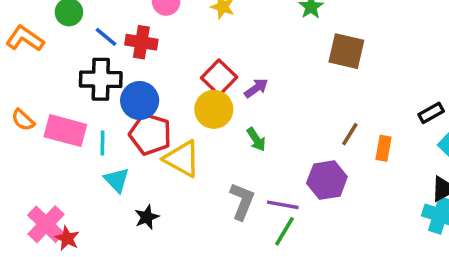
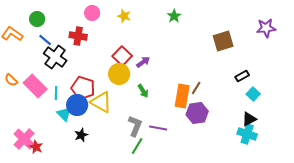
blue line: (106, 37) -> (45, 40), moved
brown square: (346, 51) -> (223, 41), moved, turned -30
black cross: (101, 79) -> (55, 57), turned 35
blue circle: (140, 101) -> (77, 105), moved
pink rectangle: (65, 131) -> (35, 86), turned 30
orange rectangle: (383, 148) -> (182, 96), moved, size x1.6
purple hexagon: (327, 180) -> (197, 113), moved
green line: (285, 231) -> (137, 146), moved

